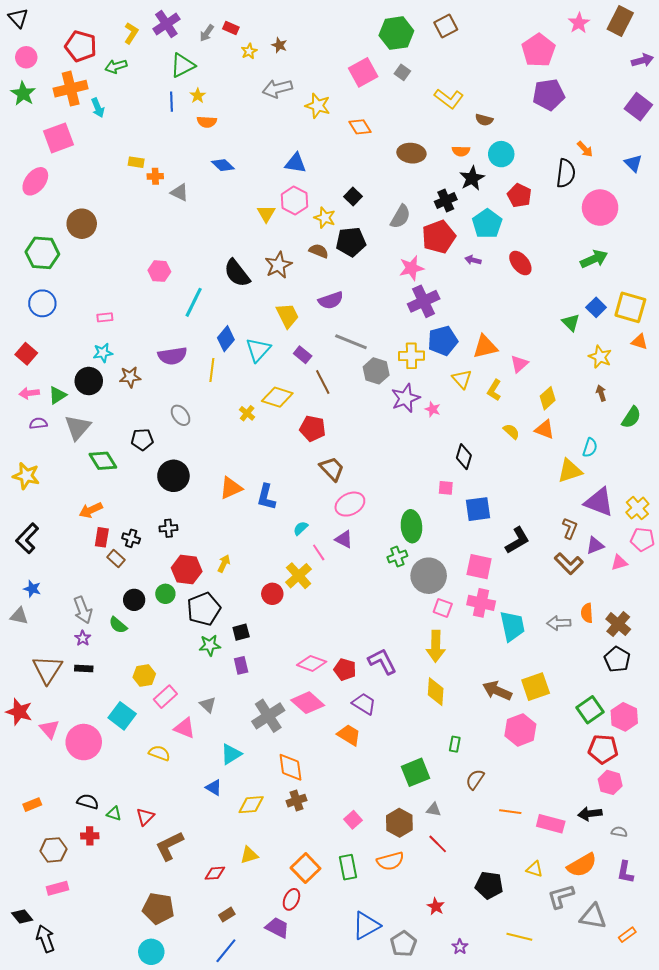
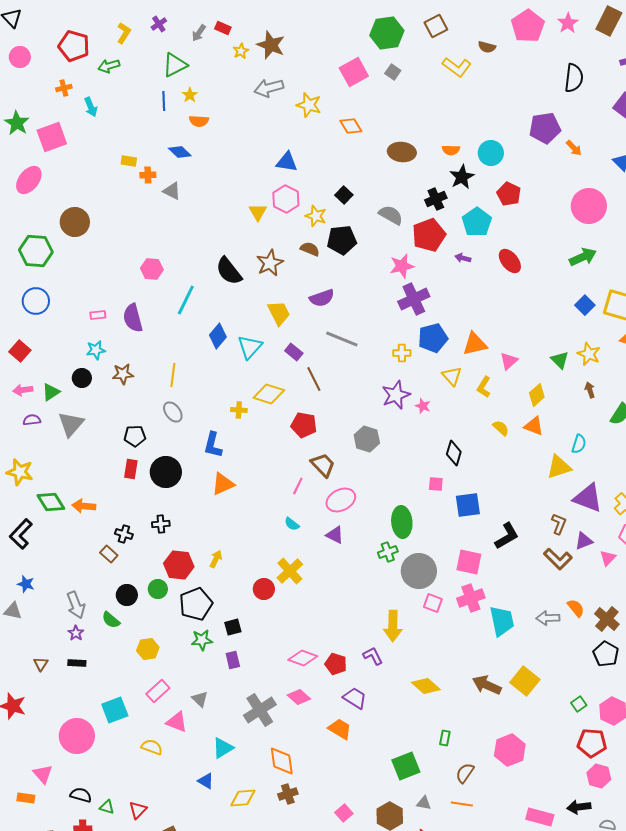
purple cross: (166, 24) -> (159, 24), size x0.6
brown star: (279, 45) -> (271, 45), size x1.8
pink pentagon: (539, 50) -> (528, 26), moved
orange cross: (71, 89) -> (64, 88), size x0.5
green star: (23, 94) -> (17, 123), moved
purple pentagon: (549, 95) -> (545, 128), moved
yellow L-shape: (449, 99) -> (457, 67), moved
brown semicircle: (484, 120) -> (487, 47), moved
blue diamond: (223, 165) -> (180, 152), moved
black semicircle: (566, 173) -> (574, 78), moved
gray semicircle: (400, 217) -> (391, 215), turned -90
green triangle: (571, 323) -> (560, 360), moved
purple semicircle: (172, 356) -> (133, 318), moved, turned 84
yellow cross: (411, 356) -> (402, 353), size x0.7
yellow line: (212, 370) -> (173, 375), moved
gray hexagon: (376, 371) -> (367, 439), moved
black circle: (89, 381) -> (82, 378), size x0.7
yellow cross: (247, 413) -> (239, 410), turned -35
green diamond: (103, 461) -> (51, 502), moved
blue L-shape: (266, 497) -> (213, 445), moved
orange arrow: (91, 510) -> (84, 506), turned 30
cyan semicircle: (301, 528) -> (292, 524), turned -98
red rectangle: (102, 537) -> (131, 469), moved
pink line: (319, 552) -> (298, 486), moved, turned 60
pink triangle: (619, 563) -> (608, 558), turned -30
pink cross: (481, 603) -> (471, 598), turned -32
orange semicircle: (587, 613) -> (576, 608), turned 144
yellow arrow: (436, 646) -> (393, 626), moved
purple L-shape: (382, 661) -> (373, 656), size x0.7
brown triangle: (47, 669) -> (41, 664), size x0.5
yellow hexagon: (144, 675) -> (148, 649), moved
yellow square: (536, 687) -> (525, 681), turned -32
yellow diamond: (436, 692) -> (426, 686), turned -52
pink diamond: (308, 703) -> (299, 697), size x0.7
green square: (590, 710) -> (579, 704), size x0.6
cyan square: (122, 716) -> (115, 710), turned 32
pink triangle: (49, 729) -> (43, 774), moved
pink hexagon: (520, 730) -> (510, 750), moved
orange rectangle: (32, 805) -> (26, 798), turned 30
orange line: (510, 812) -> (462, 804), moved

